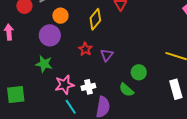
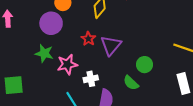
purple triangle: (107, 55) -> (111, 45), size x1.5
pink star: (64, 85) -> (67, 64), moved

